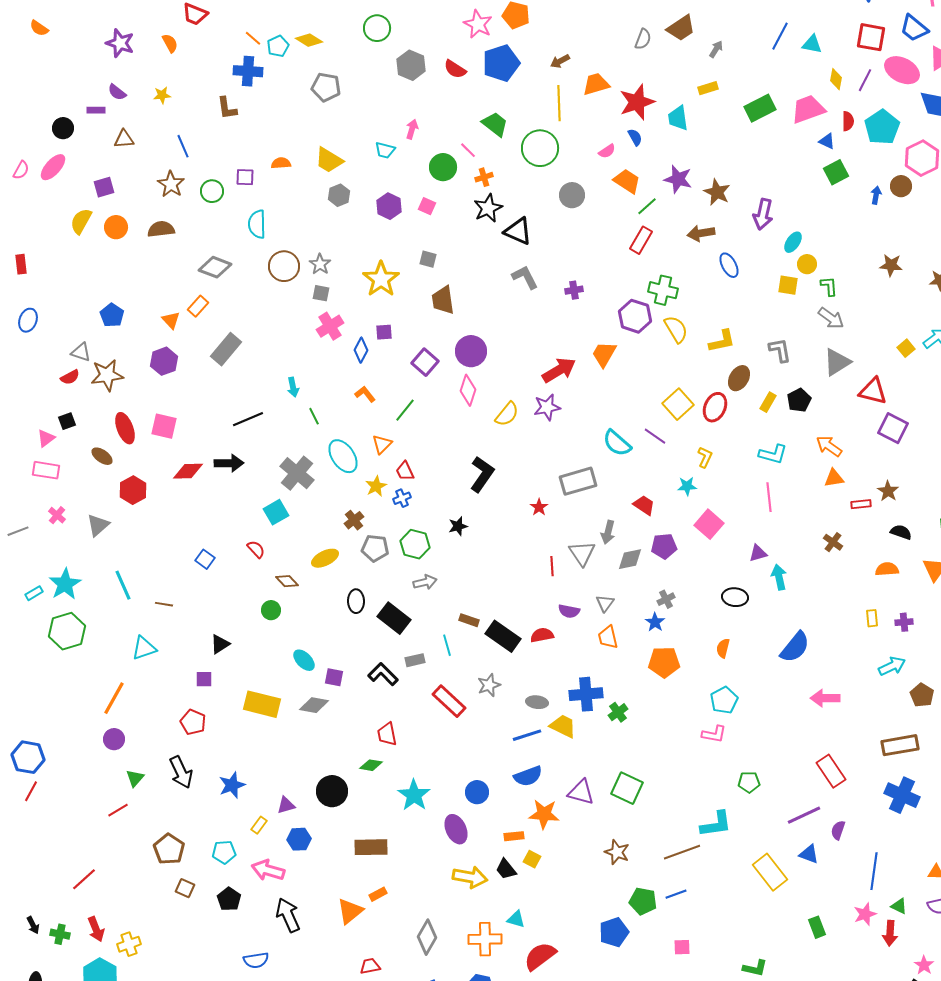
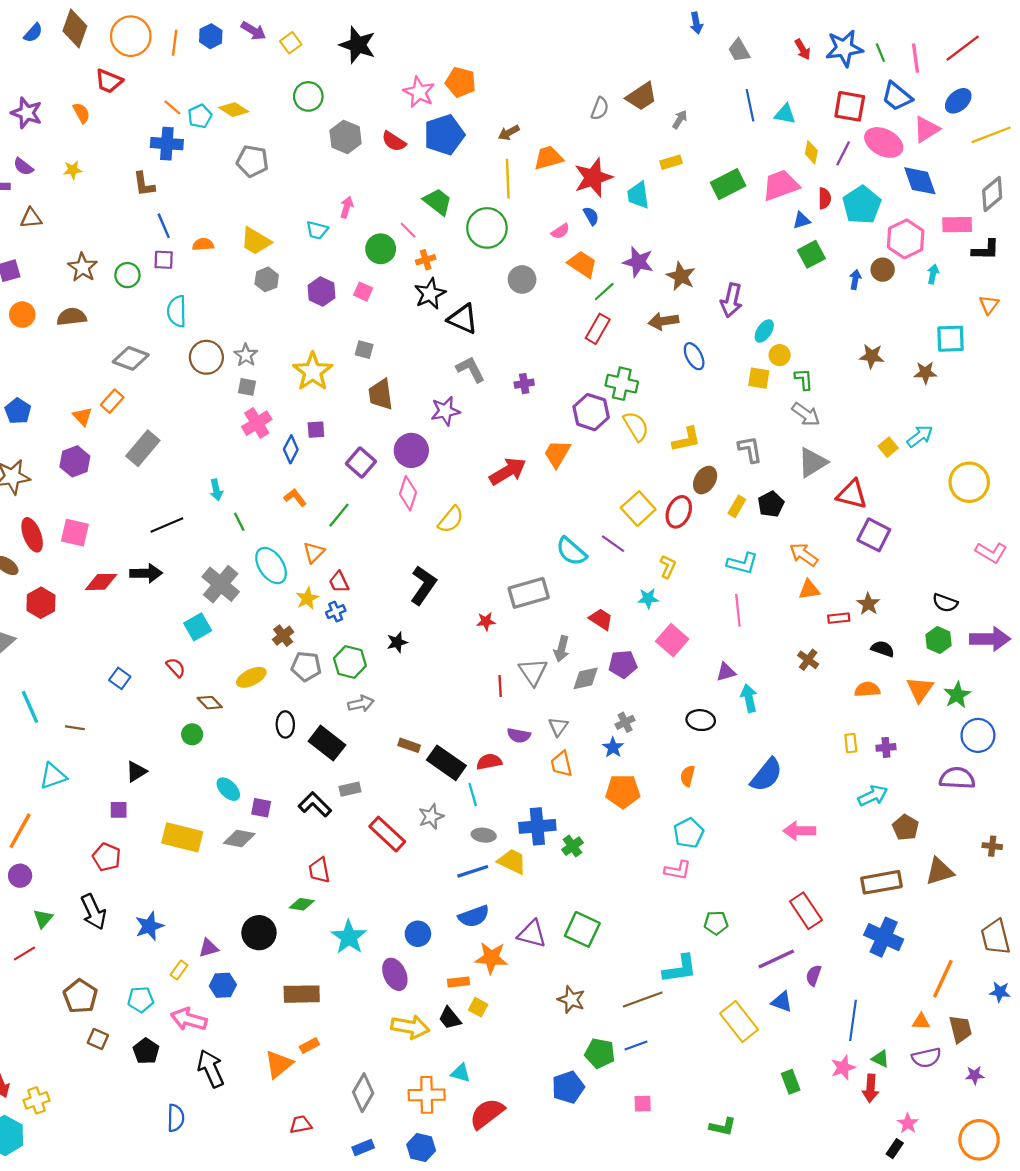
blue line: (780, 36) -> (750, 105), turned -40
blue triangle: (827, 141) -> (802, 220), turned -42
blue line: (183, 146) -> (164, 226), moved
purple star: (547, 407) -> (445, 411), moved
red star: (539, 507) -> (486, 621), turned 30
cyan line: (447, 645) -> (473, 795), moved
blue semicircle: (256, 960) -> (176, 1118), turned -80

